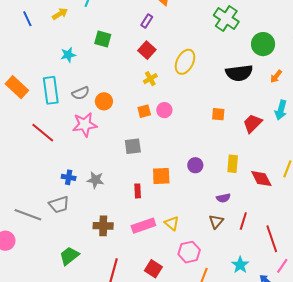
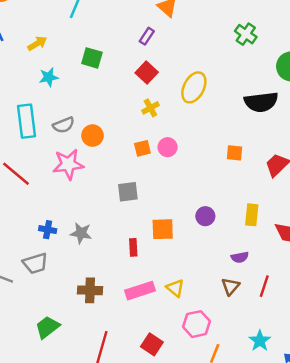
yellow arrow: (60, 14) -> (37, 43), moved
green cross: (226, 18) -> (246, 34), size x0.7

